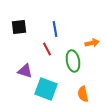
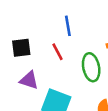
black square: (19, 27) -> (21, 48), moved

